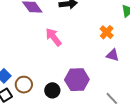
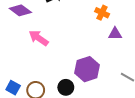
pink arrow: (53, 37) -> (39, 38), moved

